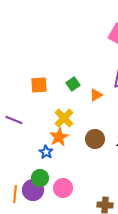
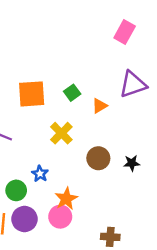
orange square: (39, 85) -> (32, 94), size x1.4
orange star: (59, 137) -> (66, 199), moved
green circle: (40, 178) -> (16, 190), moved

